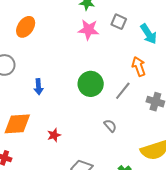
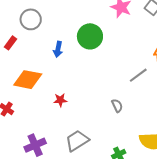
green circle: (91, 84) -> (90, 36), moved

